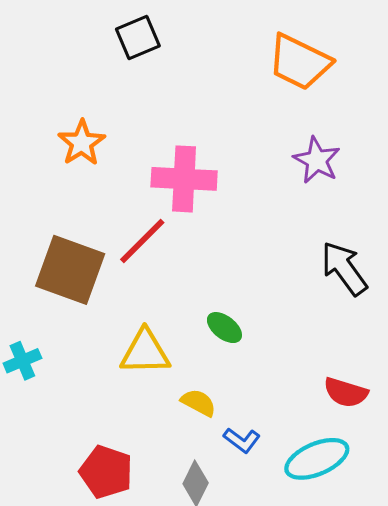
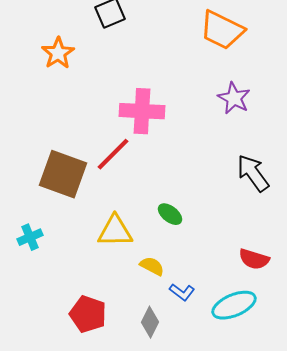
orange star: (82, 143) -> (58, 53), moved

